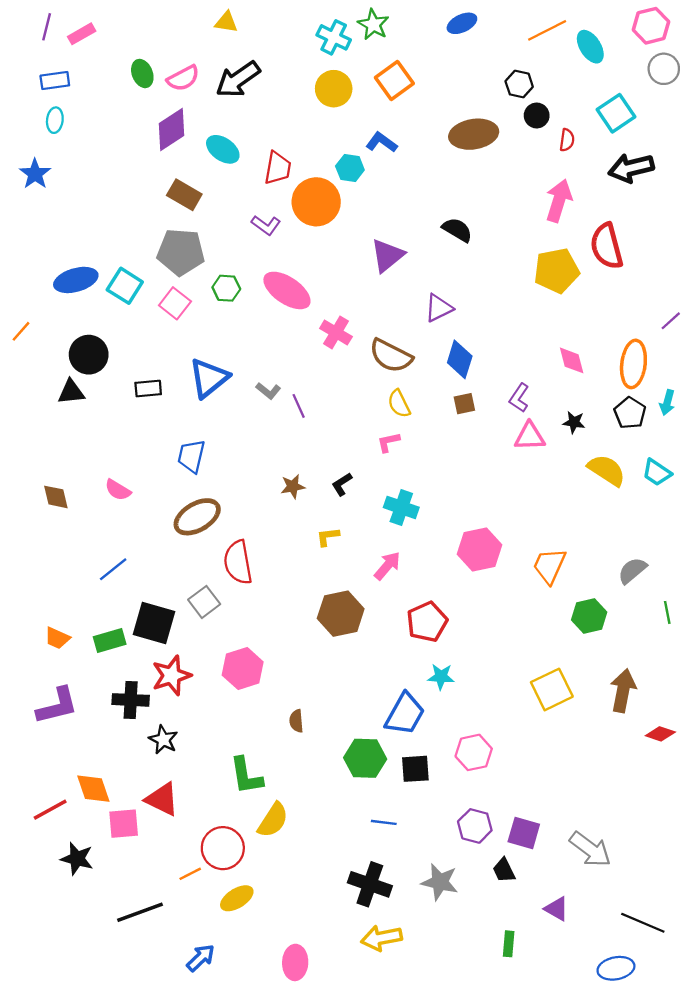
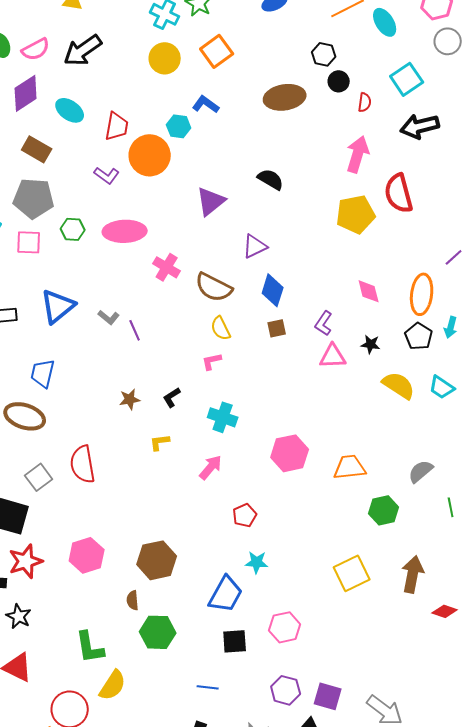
pink ellipse: (287, 290) -> (125, 231), turned -36
pink square: (175, 303) -> (29, 242), turned -36
brown ellipse: (197, 517) -> (25, 416), moved, turned 48
orange trapezoid: (549, 566) -> (350, 467), turned 60
gray square: (204, 602) -> (39, 477), moved
brown hexagon: (341, 614) -> (157, 560), moved
red pentagon: (427, 622) -> (245, 515), size x0.7
green hexagon: (365, 758) -> (158, 632), moved

